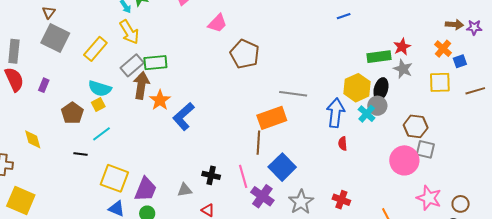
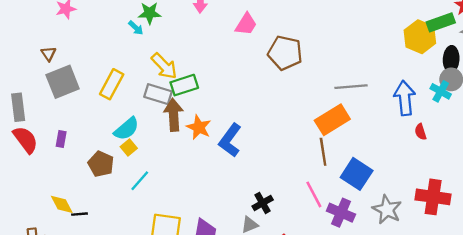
yellow arrow: (129, 32) -> (164, 66), moved
gray square: (55, 38) -> (63, 82), turned -36
gray rectangle: (132, 65) -> (158, 94), turned 70
cyan semicircle: (100, 88) -> (126, 129), turned -45
yellow hexagon: (357, 88) -> (420, 37), moved
black line: (81, 154) -> (80, 214), moved
black cross: (211, 175) -> (263, 203), moved, turned -30
red cross: (341, 200) -> (433, 197), size x1.6

